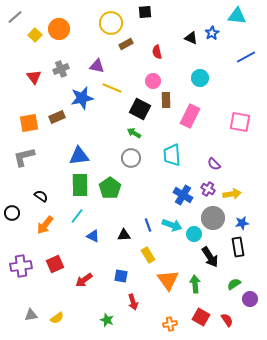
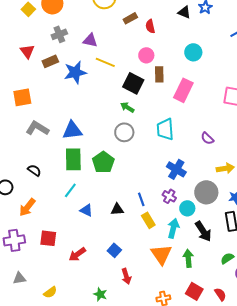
brown rectangle: (126, 44) -> (130, 18), moved
gray cross: (61, 69) -> (59, 34), moved
brown rectangle: (57, 117) -> (50, 61), moved
gray L-shape: (24, 157) -> (37, 128), moved, turned 45
purple cross: (208, 189) -> (169, 196), moved
orange arrow: (45, 225) -> (27, 207), moved
cyan arrow: (172, 225) -> (173, 228), moved, turned -96
yellow rectangle: (148, 255) -> (148, 220), moved
red square: (55, 264) -> (48, 238), turned 30
blue square: (121, 276) -> (114, 250), turned 32
gray triangle: (31, 315) -> (19, 278), moved

